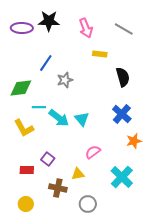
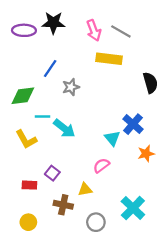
gray line: (124, 29) -> (121, 31), moved
yellow rectangle: (100, 54) -> (109, 59), size x1.6
black semicircle: (123, 77) -> (150, 83), moved
cyan triangle: (82, 119) -> (112, 138), moved
cyan cross: (122, 177) -> (133, 208), moved

